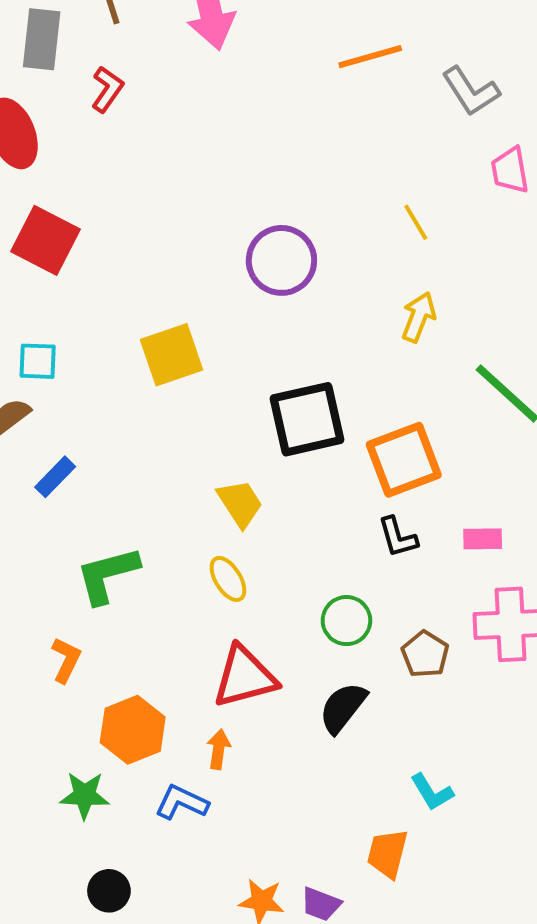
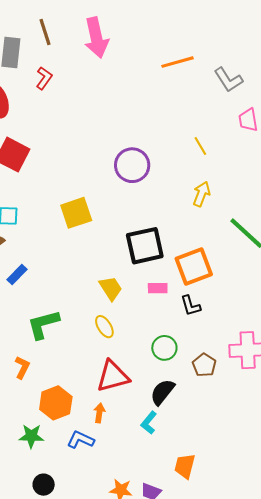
pink rectangle: (483, 539) -> (158, 288), moved
cyan L-shape: (432, 792) -> (149, 423), moved, turned 70

